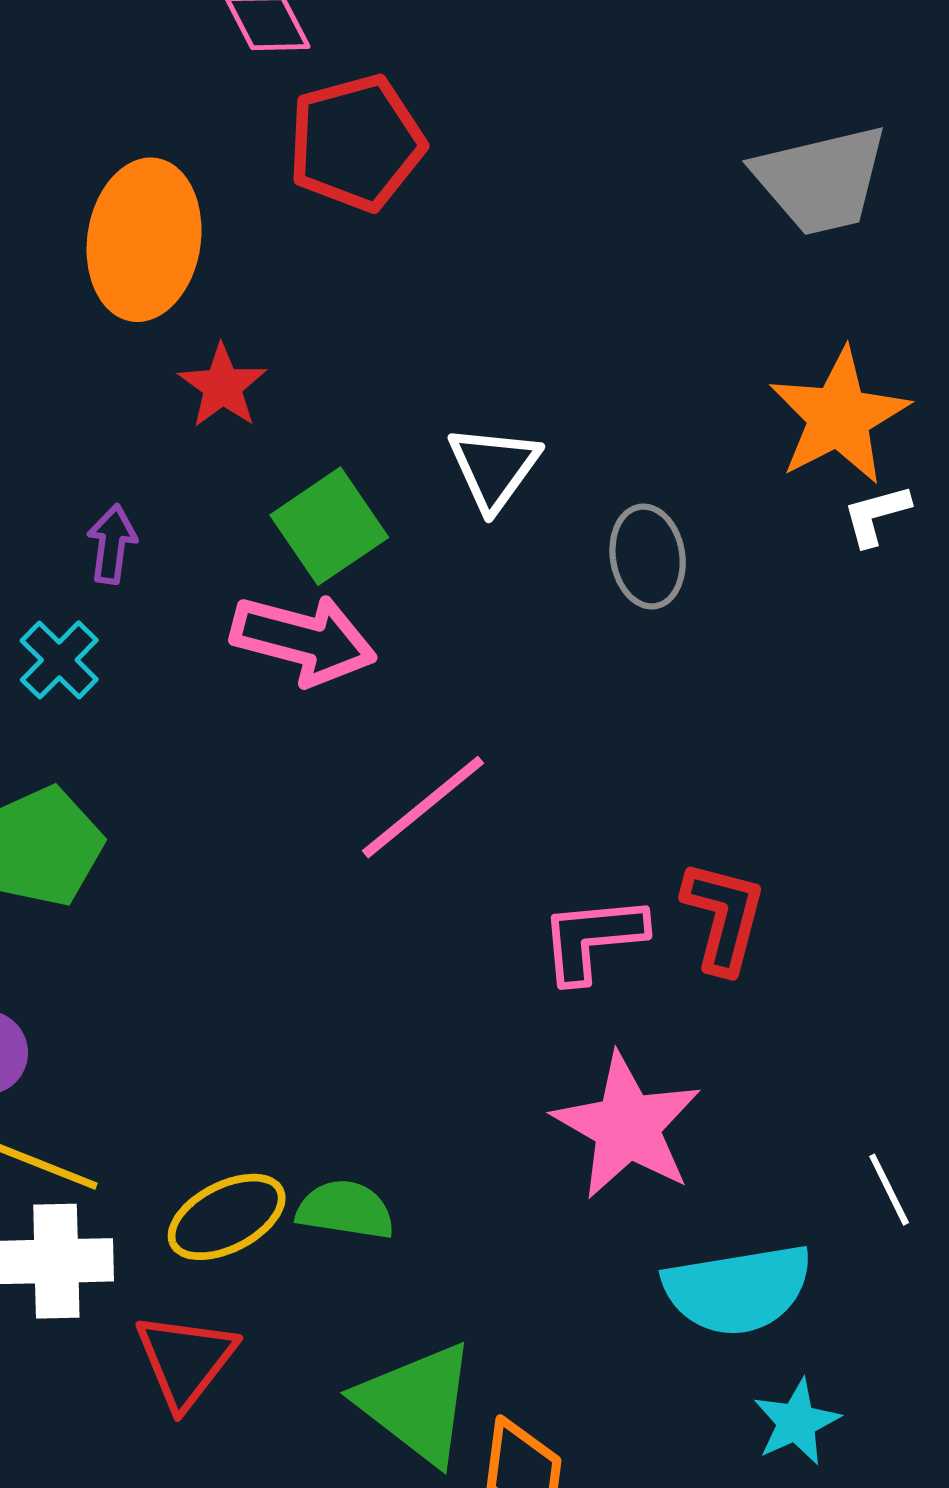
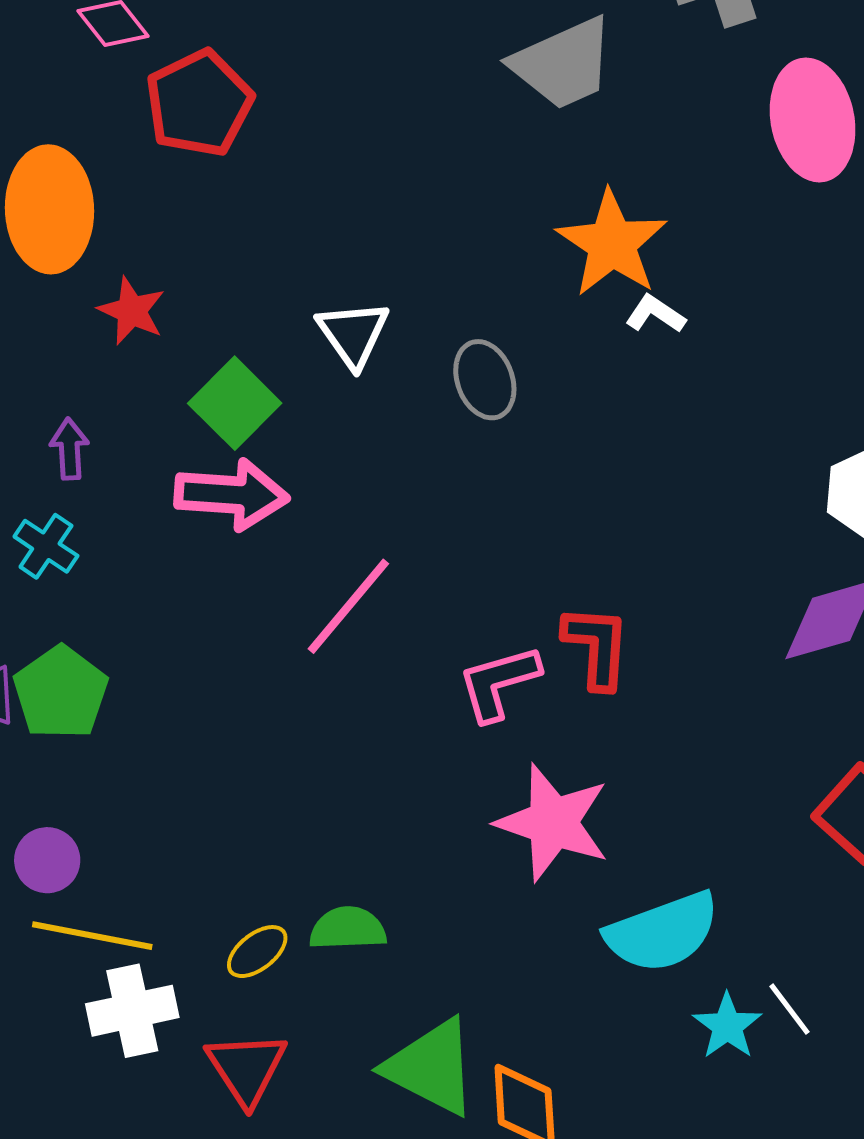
white L-shape: (876, 515) -> (655, 314), turned 60
white line: (889, 1190) -> (790, 1009), moved
yellow ellipse: (227, 1217) -> (257, 952), size x0.7

